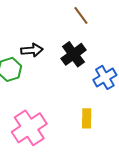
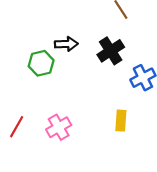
pink cross: (29, 128) -> (59, 127), size x0.7

